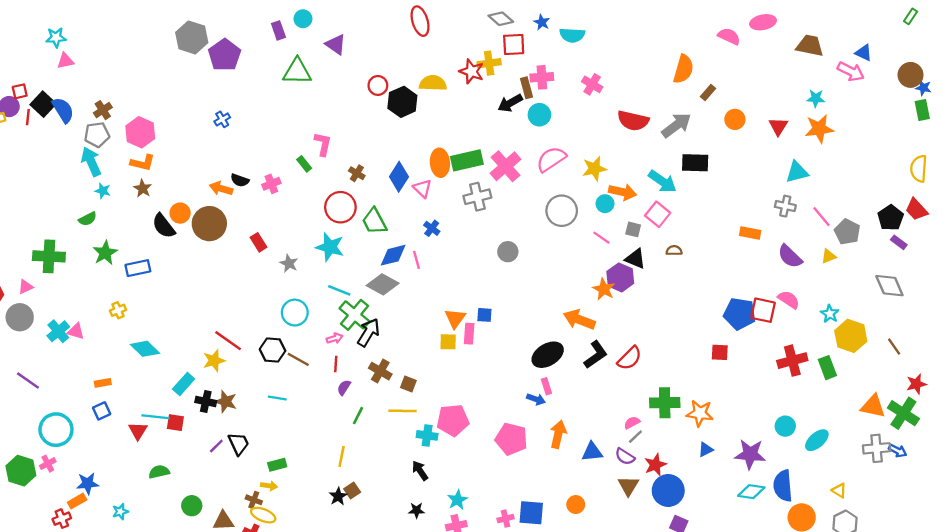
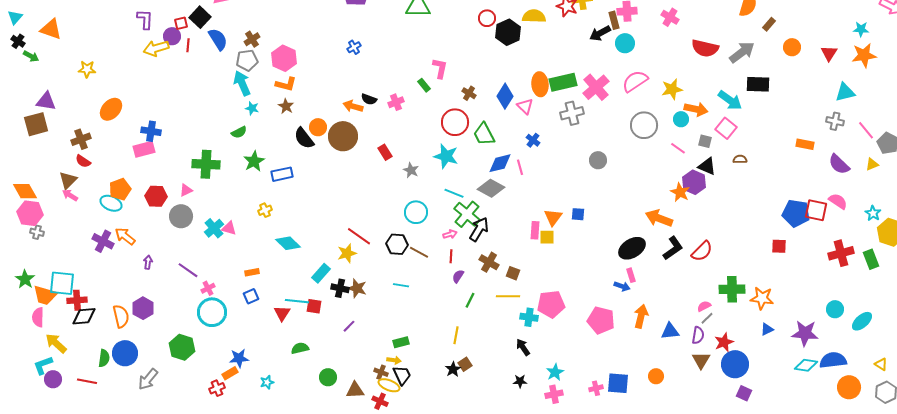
black square: (43, 104) -> (200, 17), moved
pink rectangle: (469, 334) -> (535, 230), moved
black trapezoid: (239, 444) -> (402, 375), moved
purple semicircle: (625, 457) -> (698, 335), turned -114
pink cross: (48, 464) -> (208, 288), moved
blue semicircle: (783, 486) -> (833, 360), turned 88

